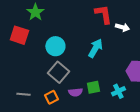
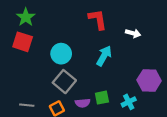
green star: (35, 12) -> (26, 17), moved
red L-shape: (103, 14) -> (98, 19), moved

